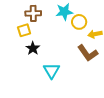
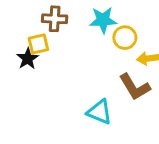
black star: (33, 48) -> (28, 59), moved
cyan triangle: (52, 71) -> (99, 112), moved, turned -42

